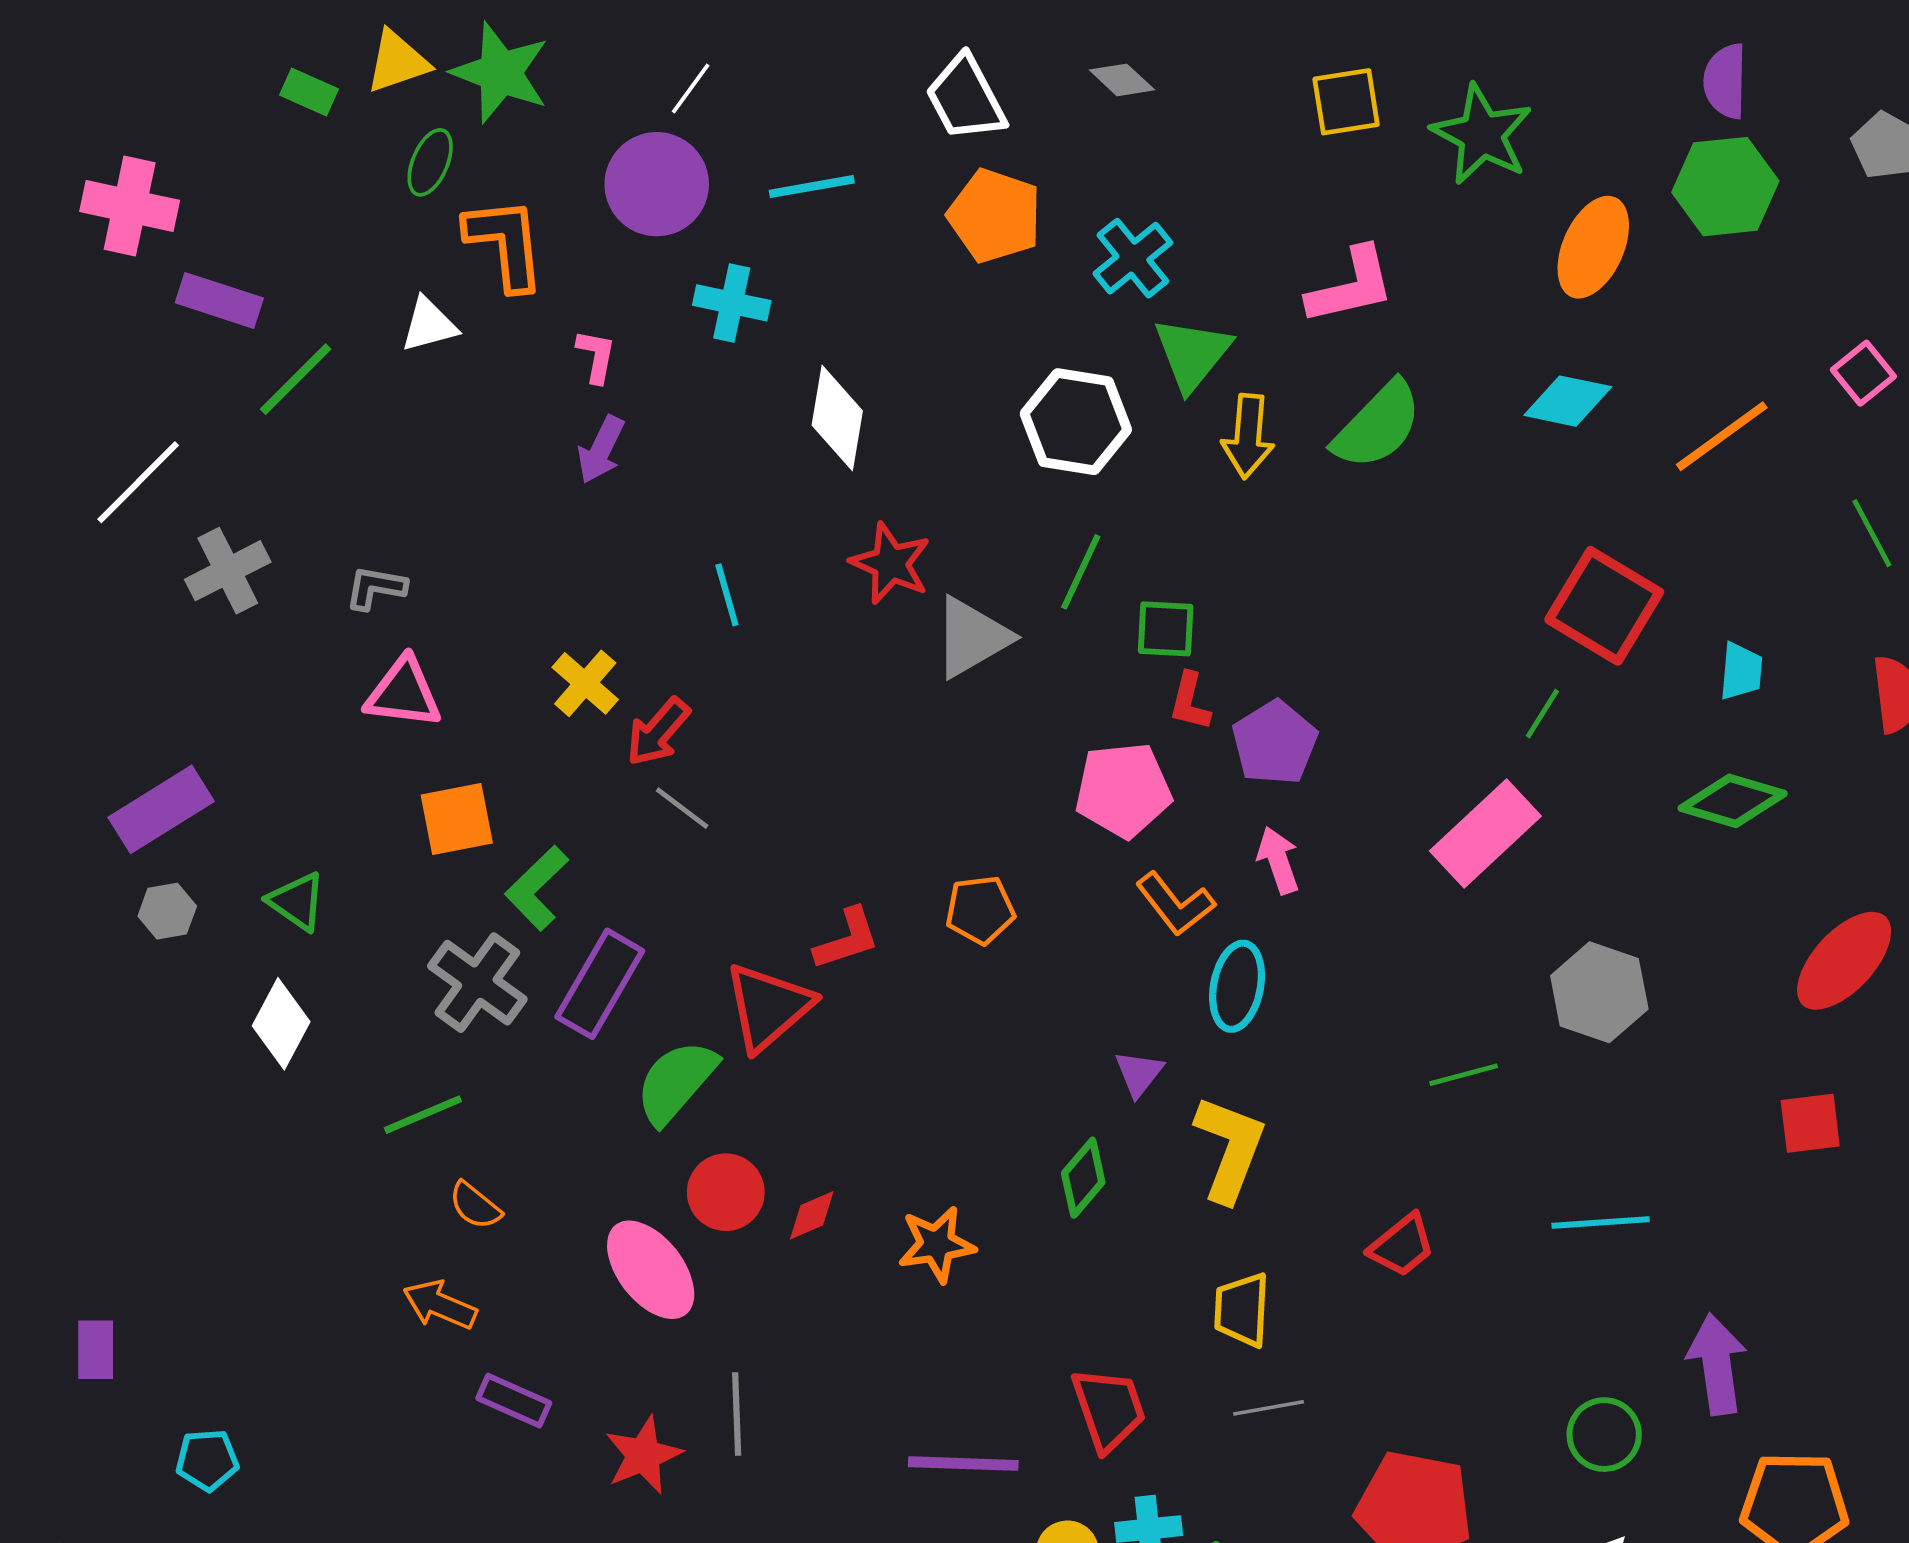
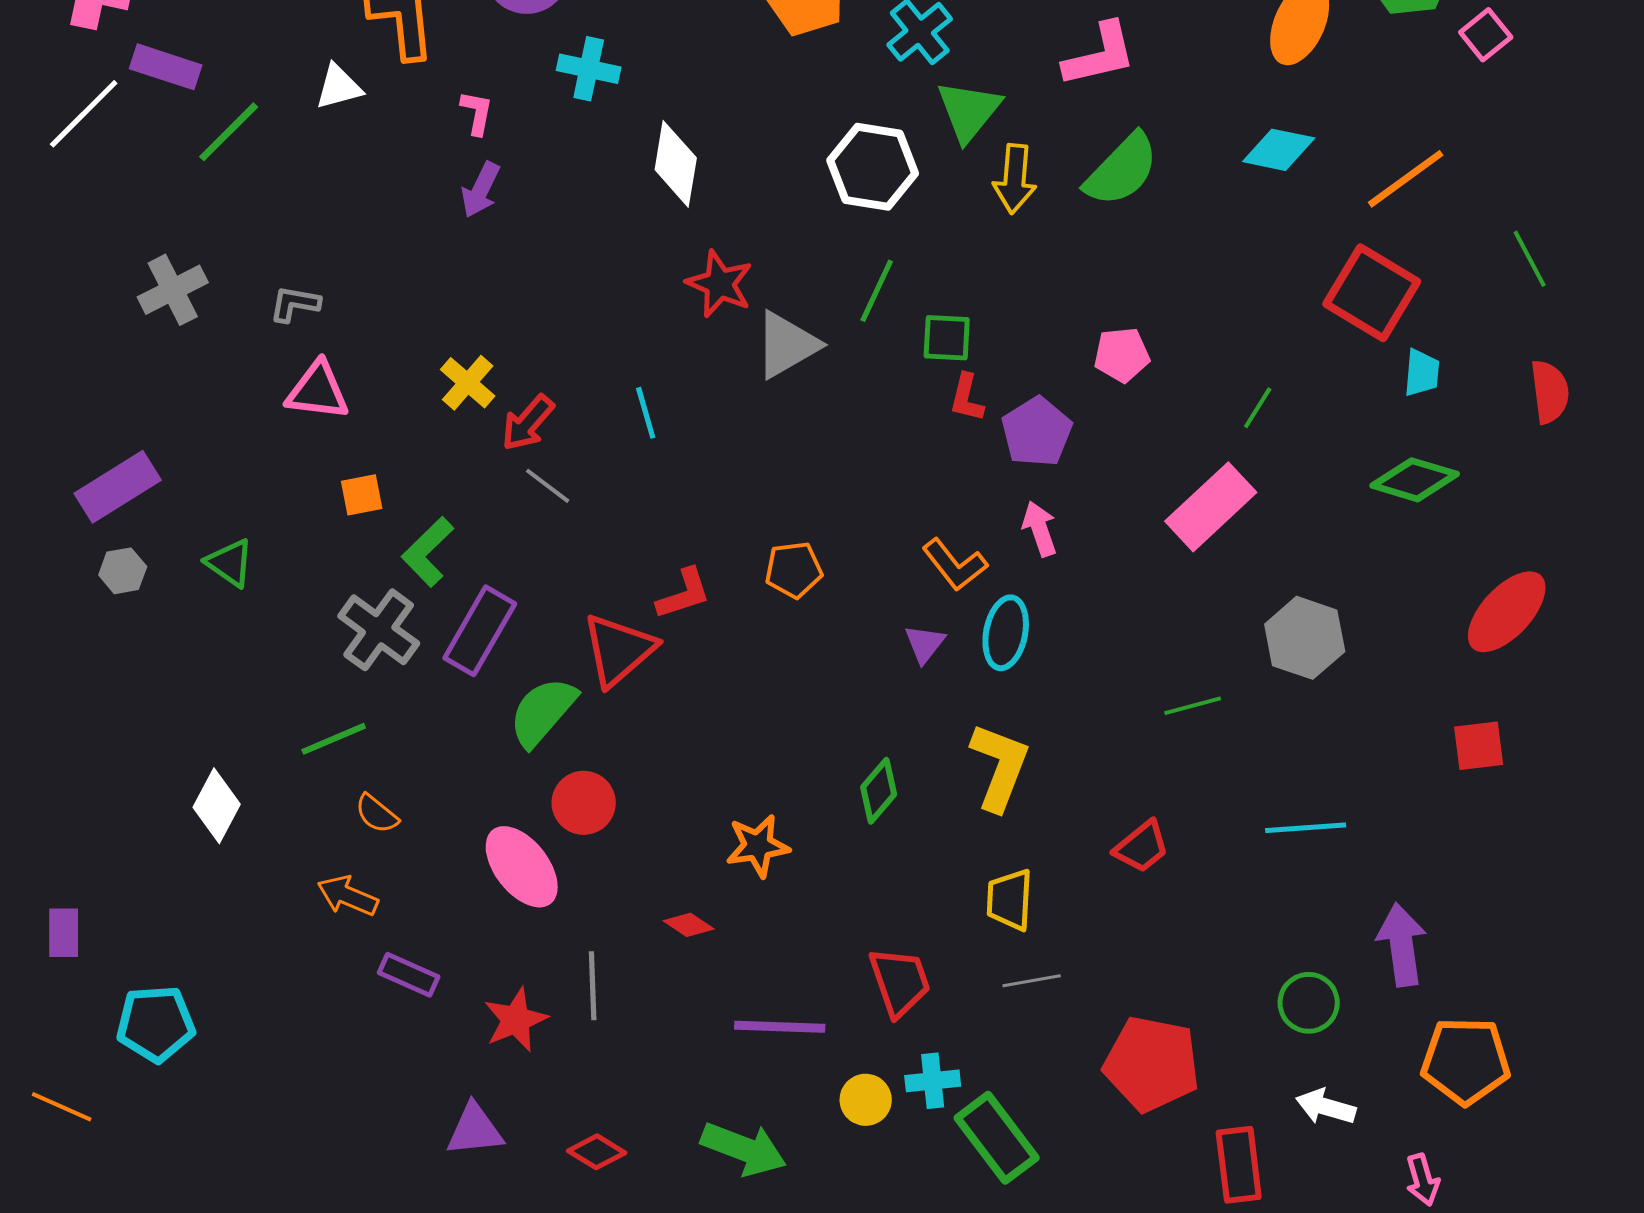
pink square: (1863, 373) -> (1486, 35), moved
white line: (138, 482) -> (84, 114), moved
cyan line: (727, 595) -> (646, 413), moved
red square: (1604, 606) -> (1372, 293), moved
pink pentagon: (1123, 790) -> (1122, 355), moved, size x0.7
orange square: (457, 819) -> (362, 495), size x0.7
white diamond: (281, 1024) -> (217, 806), moved
purple triangle: (1139, 1073) -> (925, 644), moved
red diamond: (812, 1215) -> (689, 925), moved, turned 57
cyan pentagon: (207, 1460) -> (156, 1024), size x1.5

